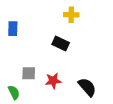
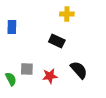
black semicircle: (87, 87) -> (79, 70), moved
green semicircle: (14, 92) -> (11, 79), moved

